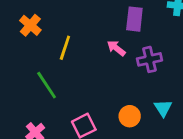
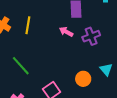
yellow line: (65, 48) -> (28, 25), moved

